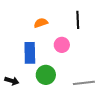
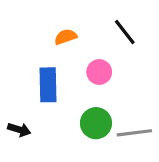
black line: (78, 20) -> (125, 32), turned -36
green circle: (46, 75) -> (96, 123), moved

